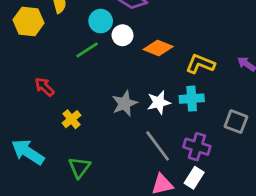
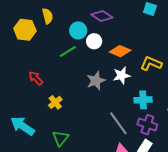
cyan cross: (192, 99) -> (143, 100), moved
white star: (159, 102) -> (122, 75), moved
gray star: (125, 103) -> (96, 81), moved

